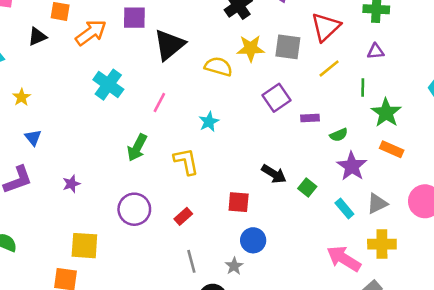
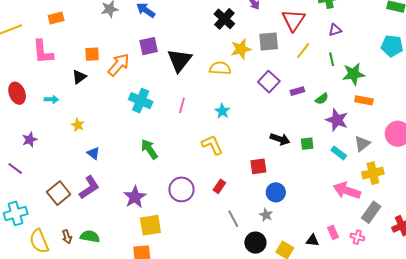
green star: (386, 113) -> (354, 74), turned -30
green arrow: (137, 148) -> (149, 149), moved, turned 130
purple star: (71, 184) -> (135, 197), moved, size x1.6
green square: (307, 188) -> (307, 144), turned -32

